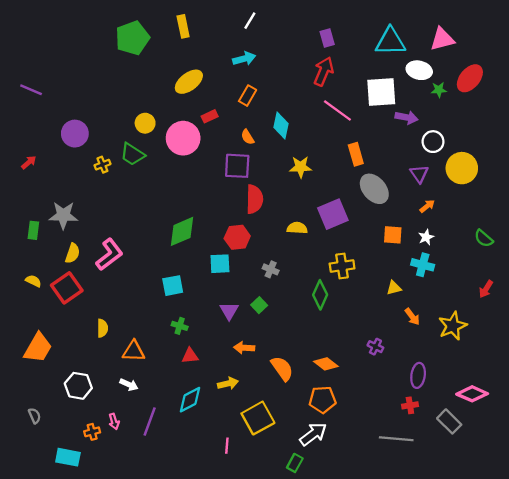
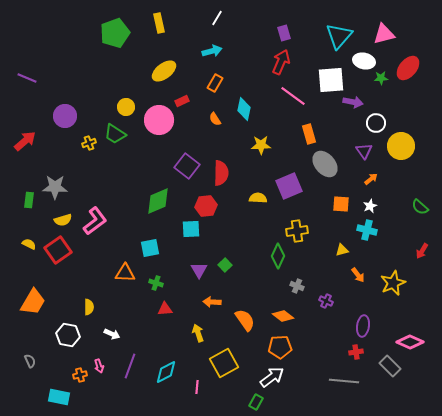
cyan triangle: (390, 41) -> (339, 36), turned -48
red arrow: (29, 162) -> (25, 141), size x1.6
purple square: (237, 166) -> (187, 166), moved, turned 35
yellow semicircle: (73, 253) -> (63, 220), turned 54
gray cross: (271, 269) -> (297, 286), moved
yellow semicircle: (102, 328) -> (89, 307), moved
orange triangle: (134, 351) -> (125, 273), moved
yellow arrow: (228, 383) -> (198, 333), turned -96
cyan diamond: (190, 400) -> (166, 372), moved

